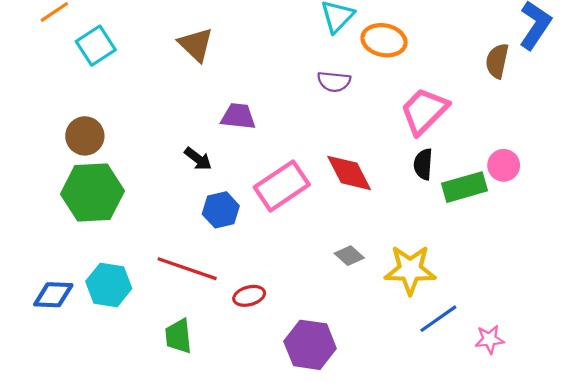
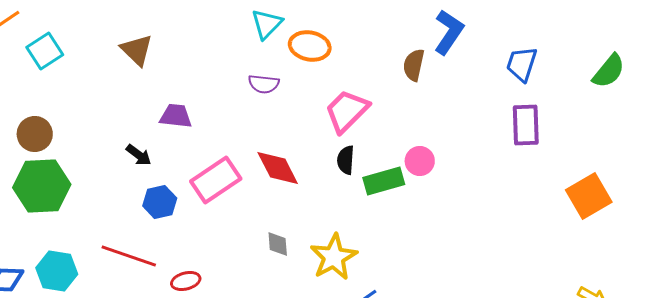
gray diamond: (349, 256) -> (278, 244), turned 44
yellow star: (410, 270) -> (334, 257), turned -30

